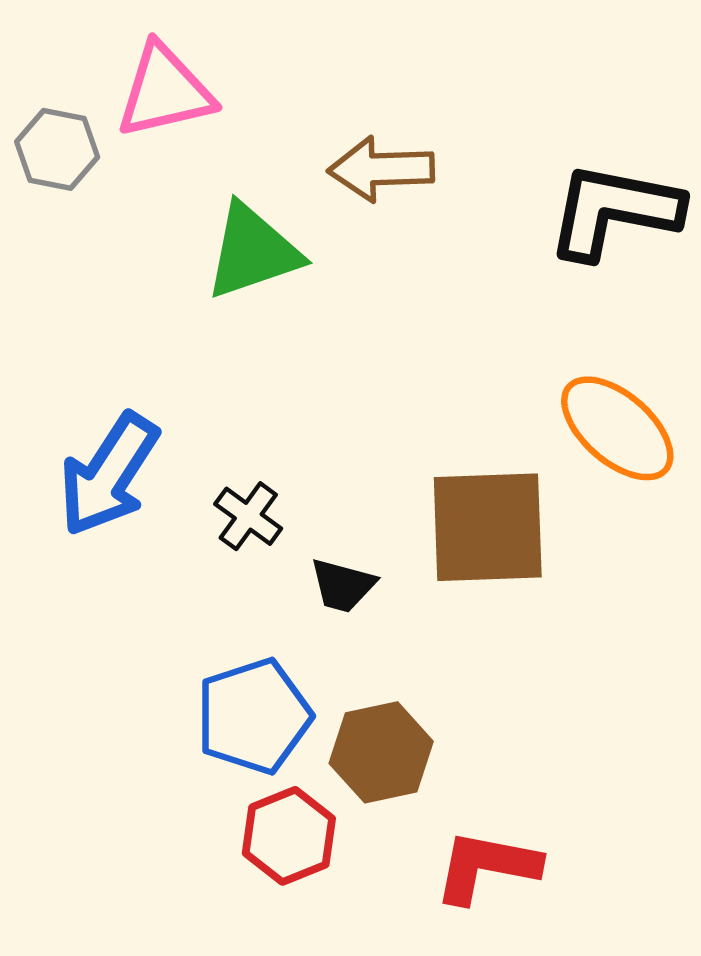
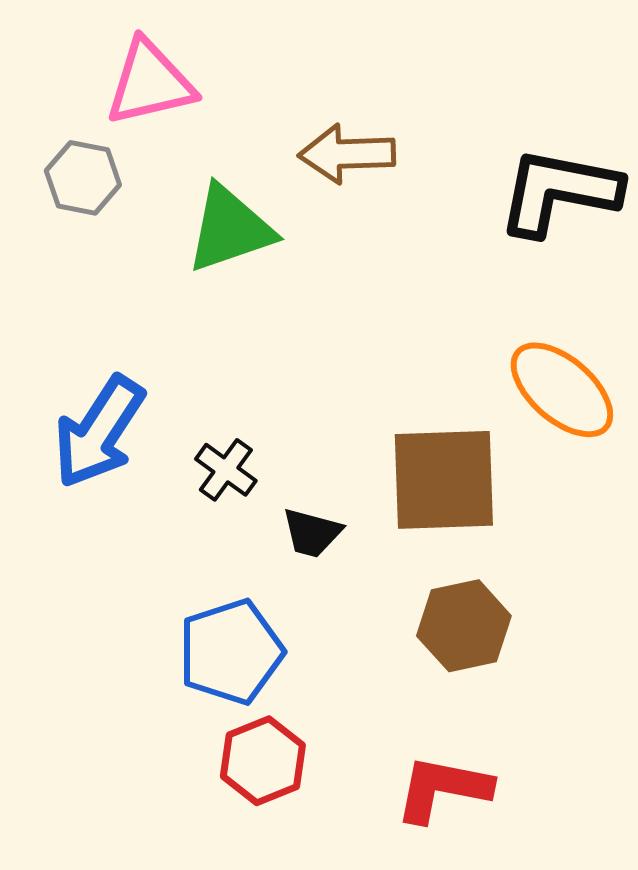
gray hexagon: (57, 149) -> (83, 178), moved
brown hexagon: (381, 752) -> (464, 626), moved

